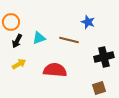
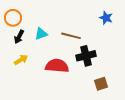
blue star: (88, 22) -> (106, 18), moved
black cross: (104, 57) -> (86, 56), moved

